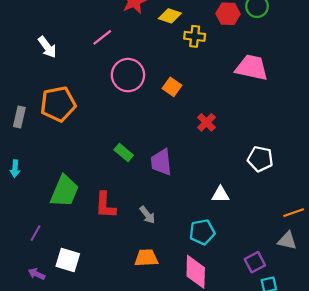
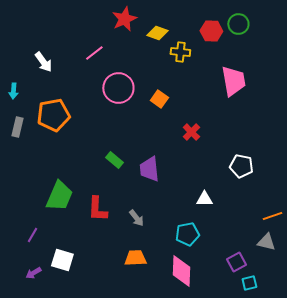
pink trapezoid: (252, 68) -> (233, 81), turned 68
cyan arrow: (15, 169) -> (13, 91), moved
purple arrow: (37, 274) -> (33, 273), turned -56

